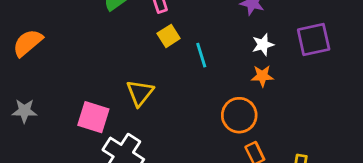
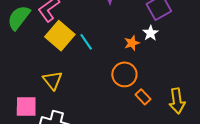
yellow square: (169, 36) -> (60, 36), size x1.8
white star: (263, 45) -> (151, 33), moved

